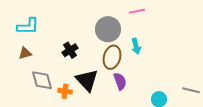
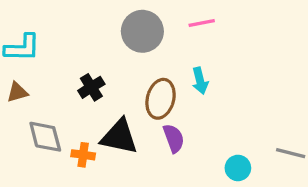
gray circle: (108, 29) -> (142, 31), moved
black triangle: (87, 80) -> (119, 137), turned -35

